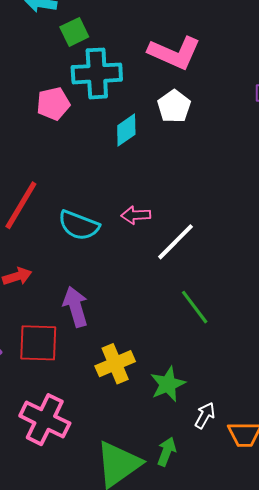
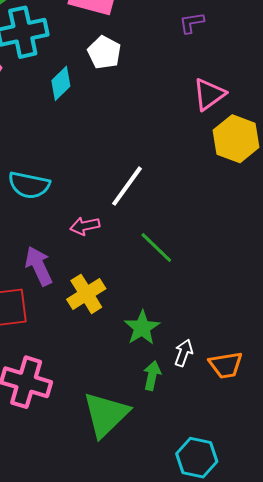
pink arrow: (136, 215) -> (85, 226), moved
yellow cross: (115, 364) -> (86, 294), moved
green arrow: (167, 452) -> (152, 376), moved

